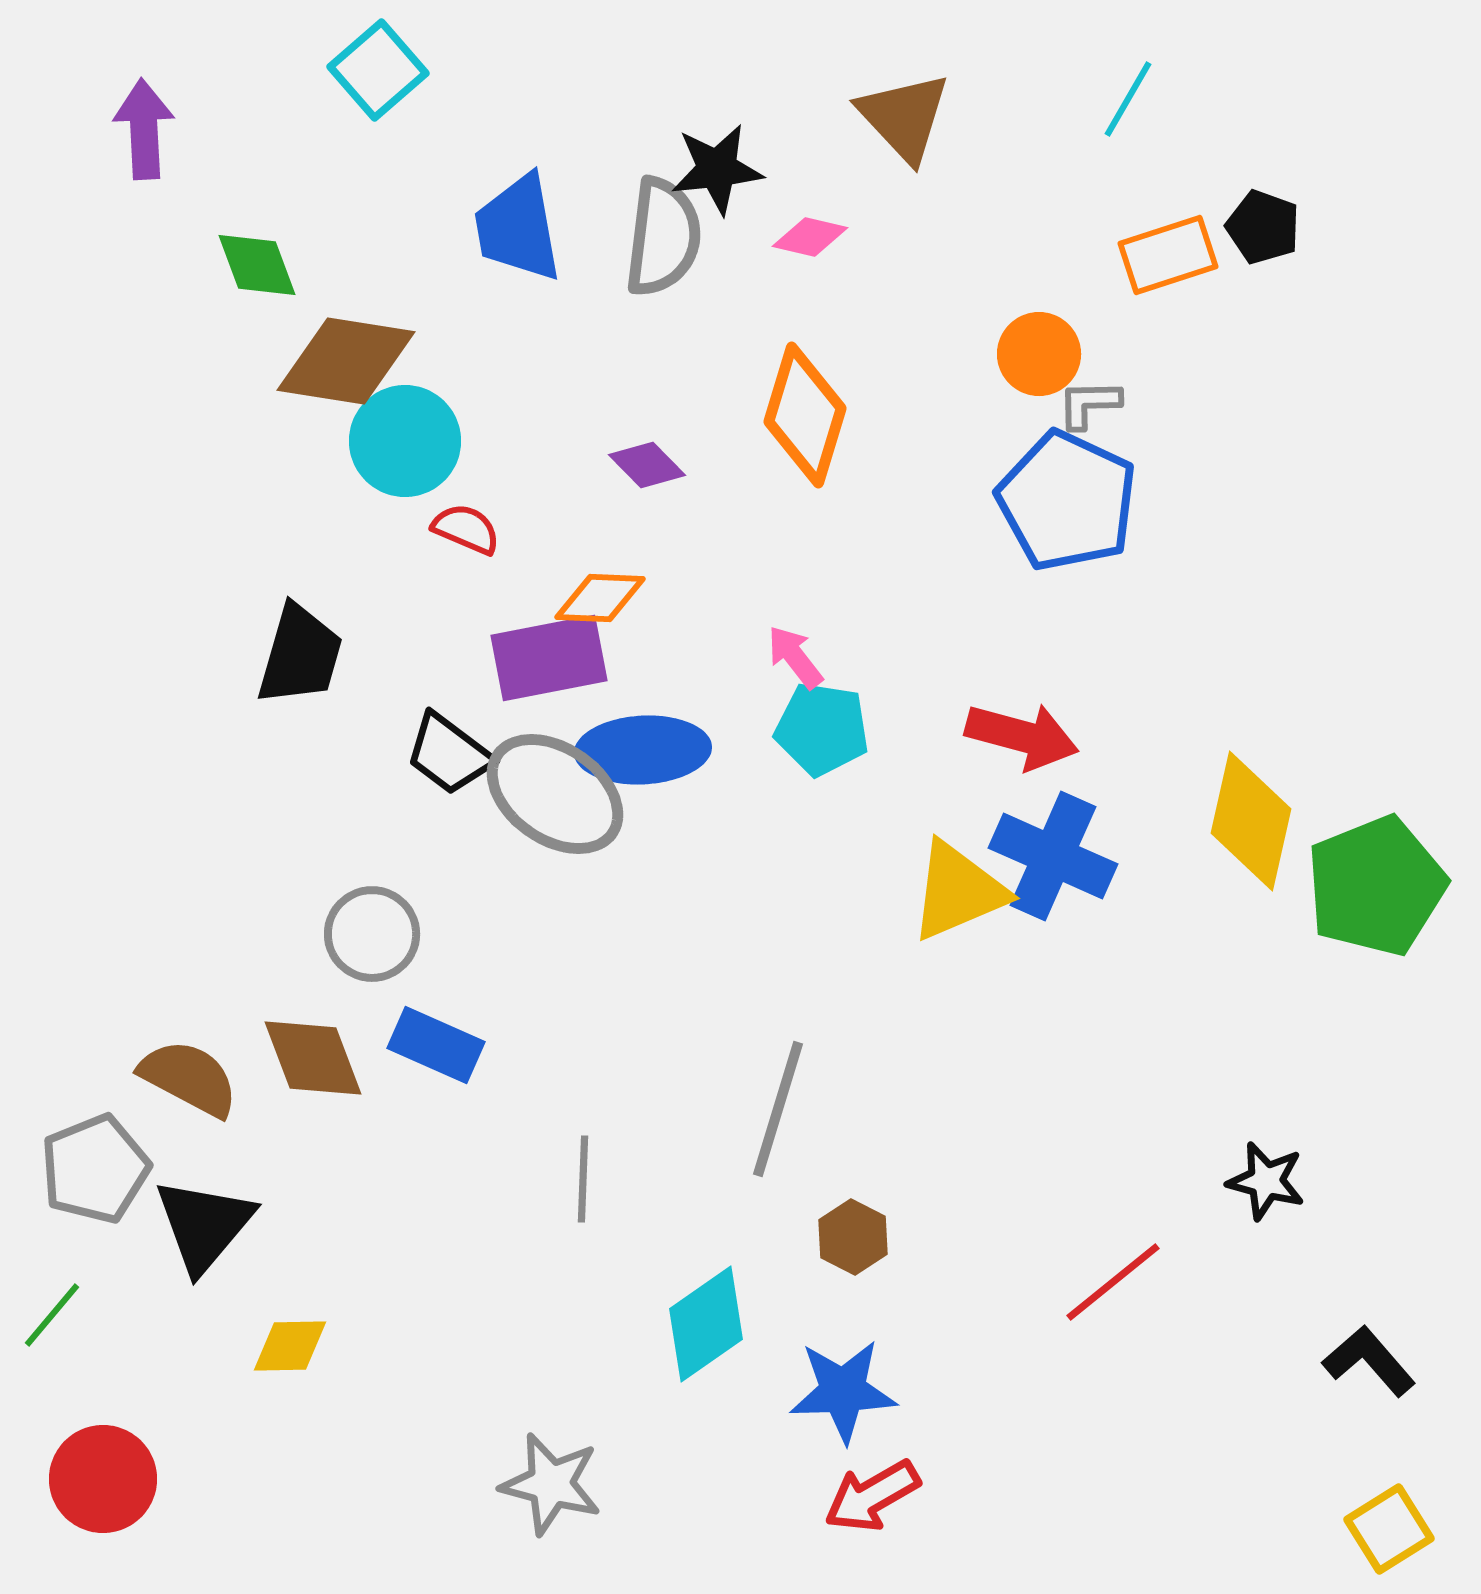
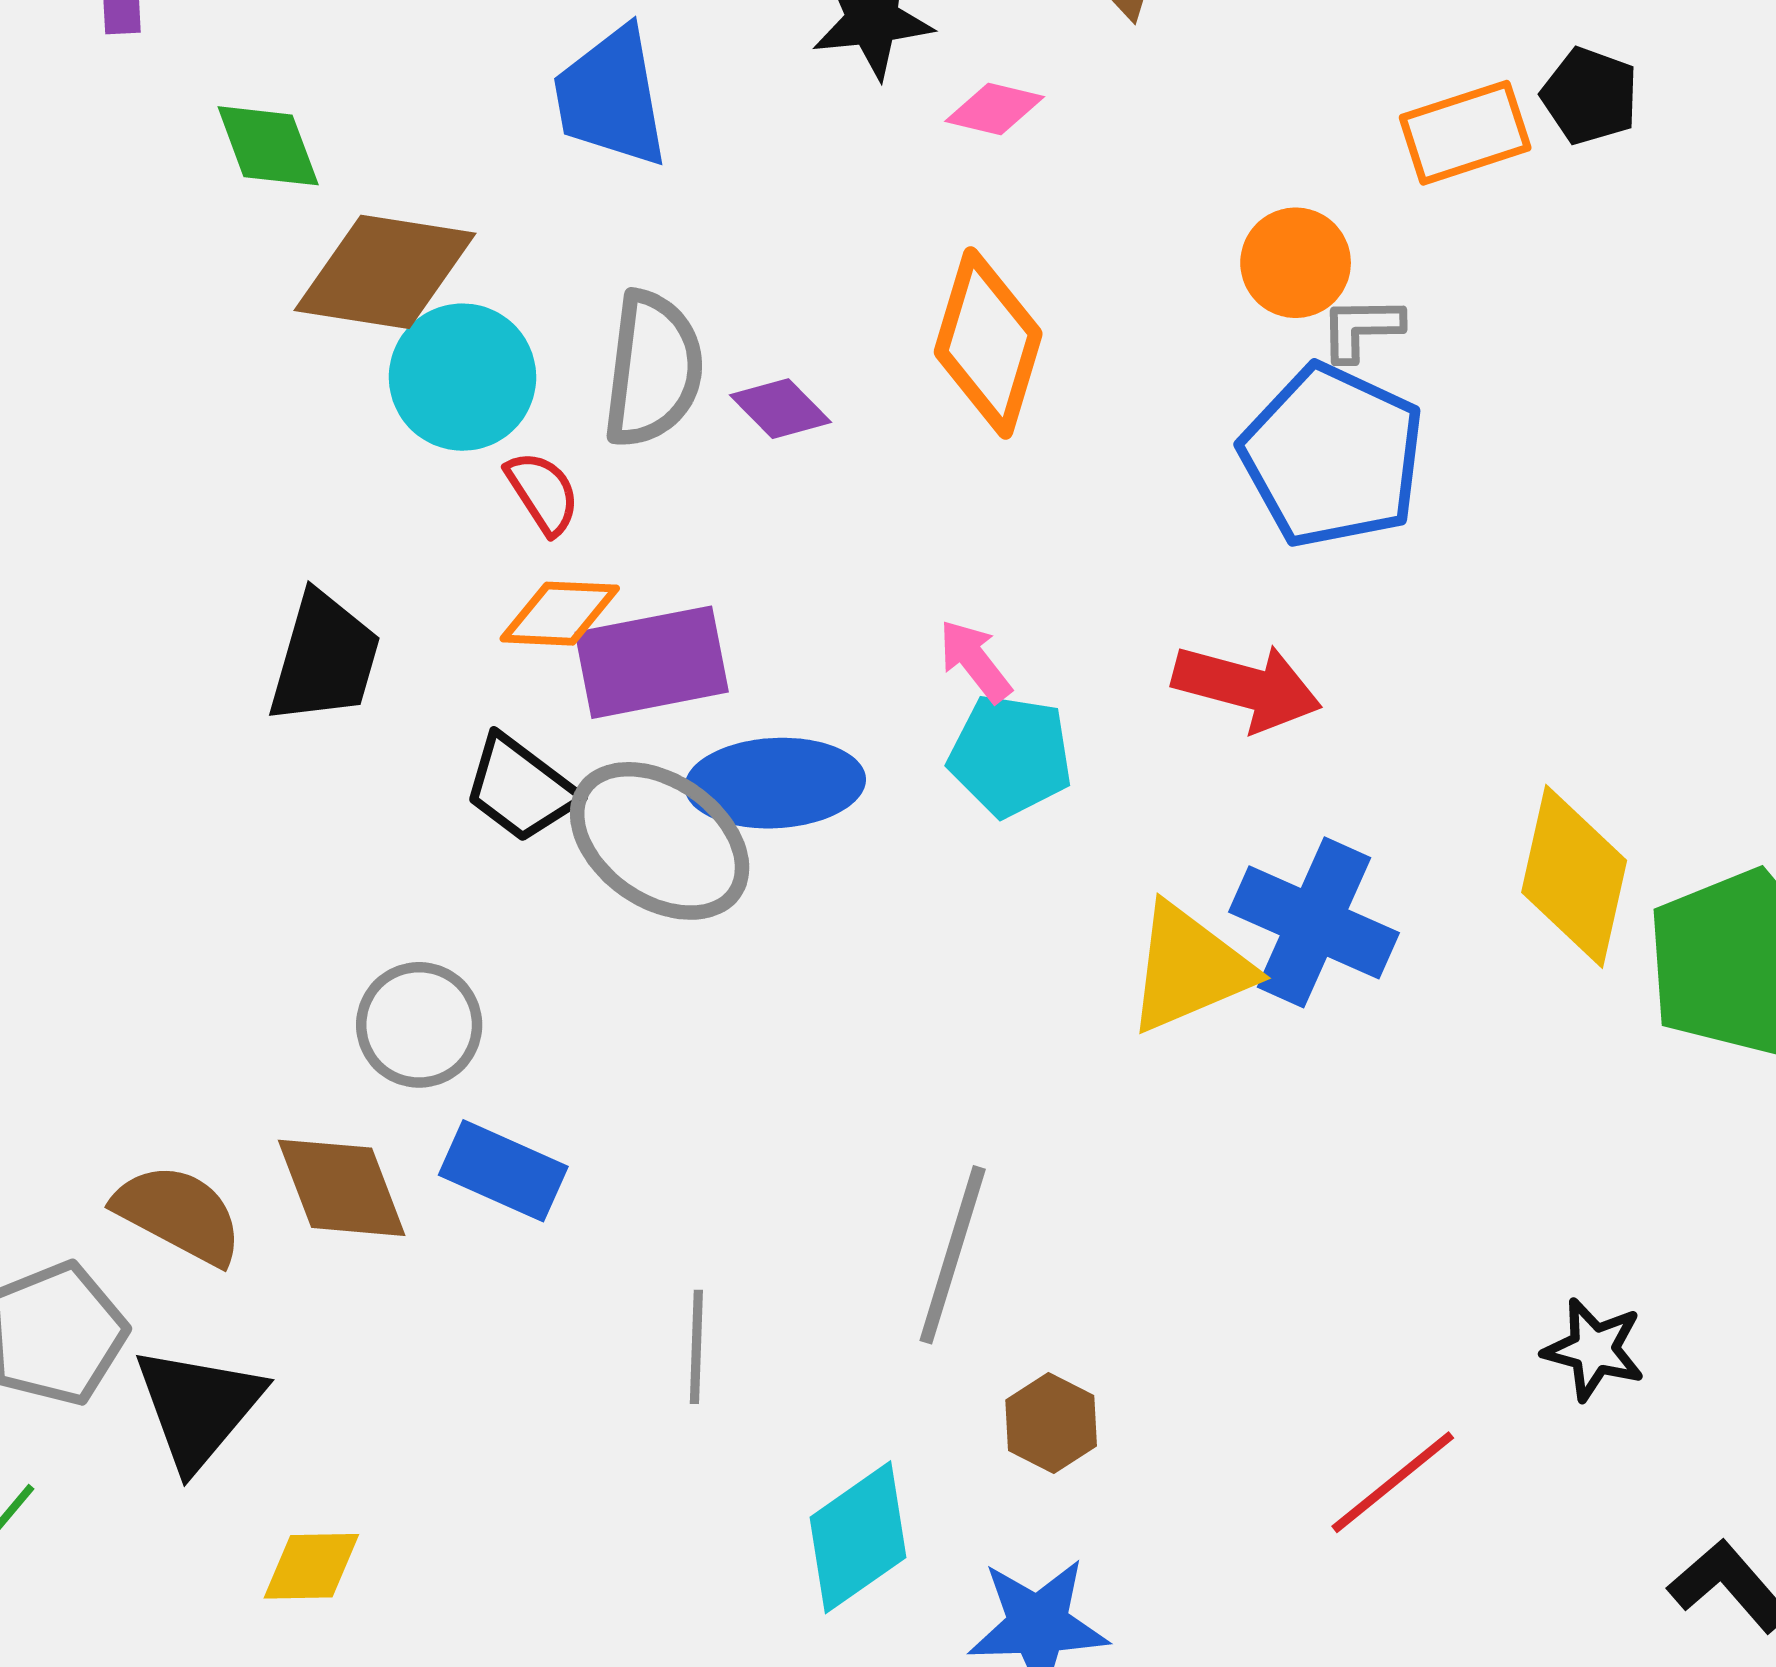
gray semicircle: (663, 237) -> (653, 369), moved
red semicircle: (466, 529) -> (543, 493), turned 34
orange diamond: (600, 598) -> (560, 614), moved
red arrow: (1022, 736) -> (1247, 687), moved

